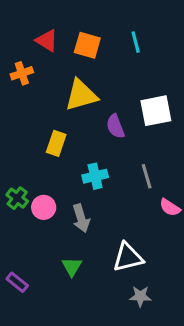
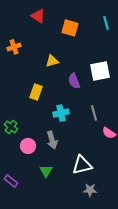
red triangle: (47, 41) -> (38, 16), moved
cyan line: (136, 42) -> (106, 23), moved
orange square: (87, 45) -> (70, 28), moved
yellow triangle: (81, 95) -> (52, 61), size x0.6
pink circle: (44, 207) -> (28, 146), moved

